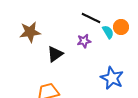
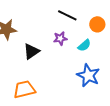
cyan semicircle: (108, 32) -> (84, 45), moved, turned 80

